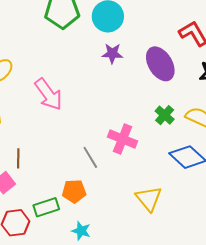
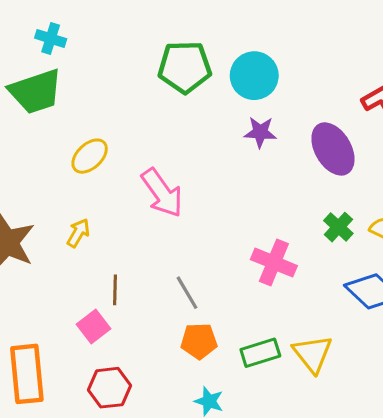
gray line: (90, 157) -> (187, 293), moved
green rectangle: (46, 207) -> (260, 353), moved

